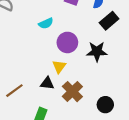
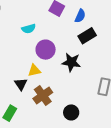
yellow triangle: (59, 67) -> (34, 70), turned 32
black triangle: (47, 83) -> (21, 84), turned 40

